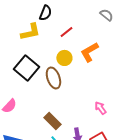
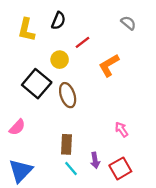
yellow L-shape: (30, 32) -> (26, 30), moved, turned 115
yellow circle: (64, 58) -> (60, 60), moved
brown rectangle: (52, 121) -> (66, 144), turned 48

